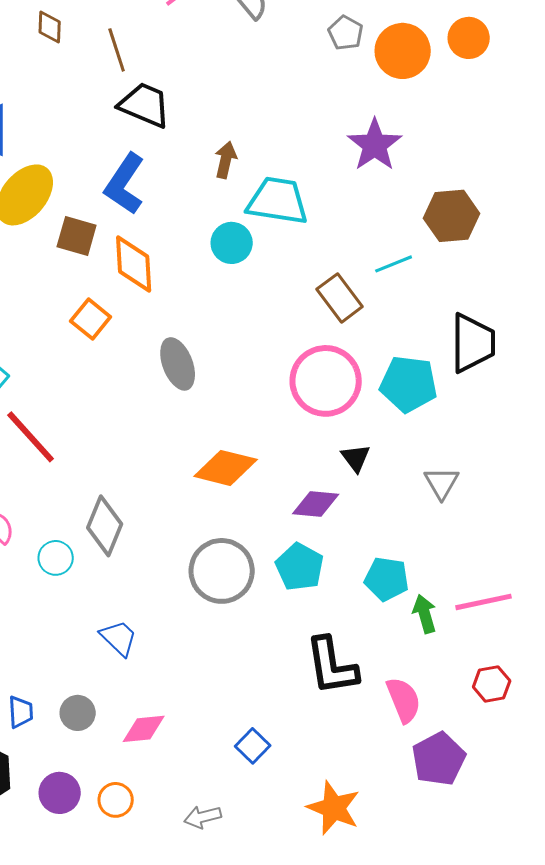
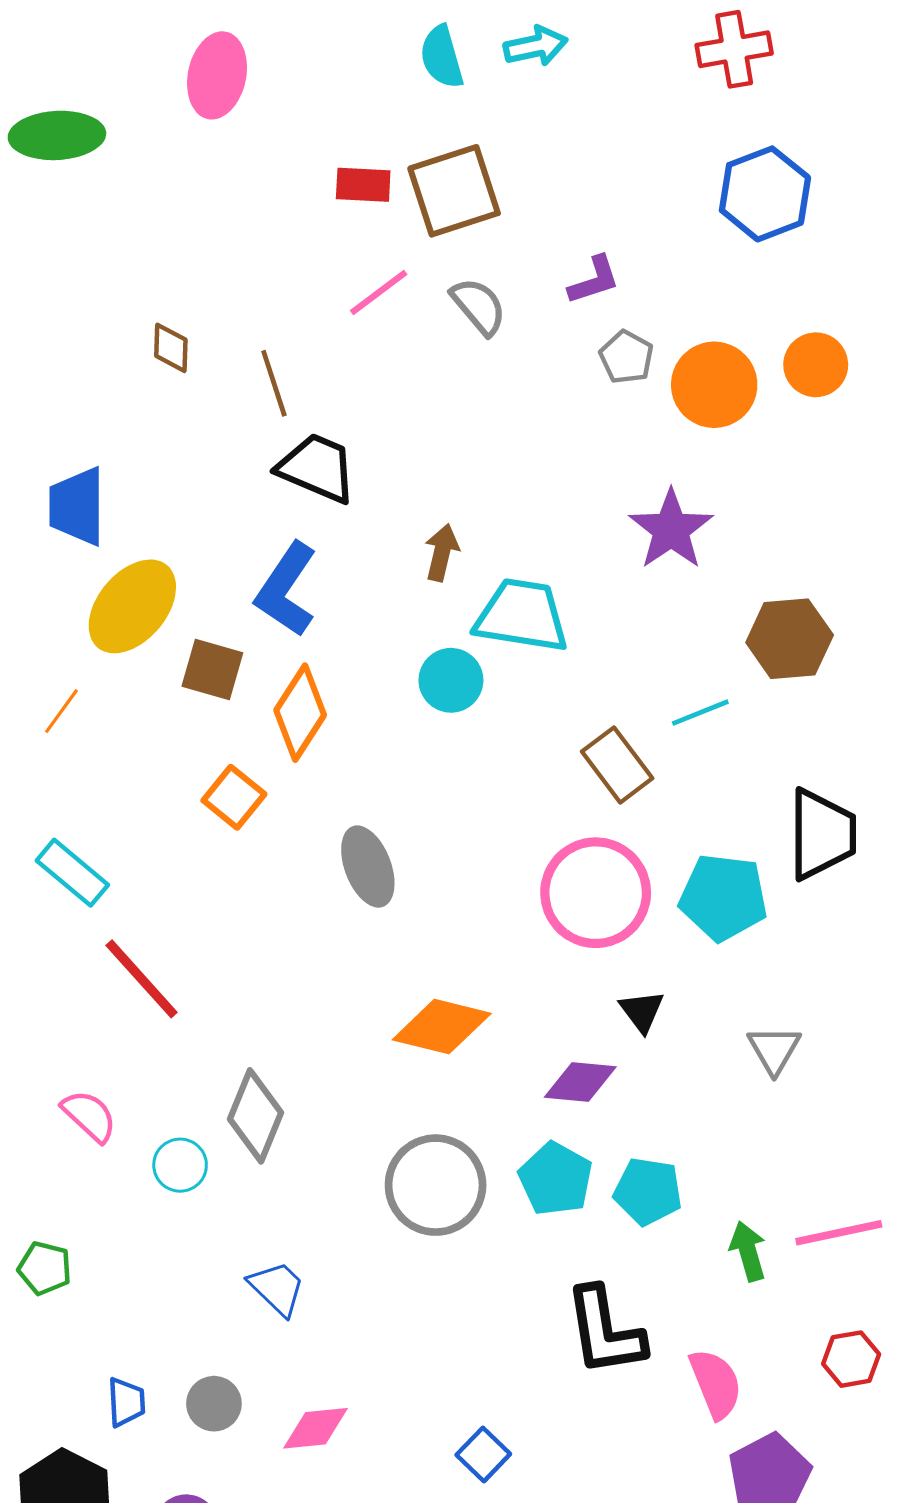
orange diamond: (134, 264) -> (300, 713), turned 36
cyan pentagon: (387, 579) -> (648, 1191), moved

